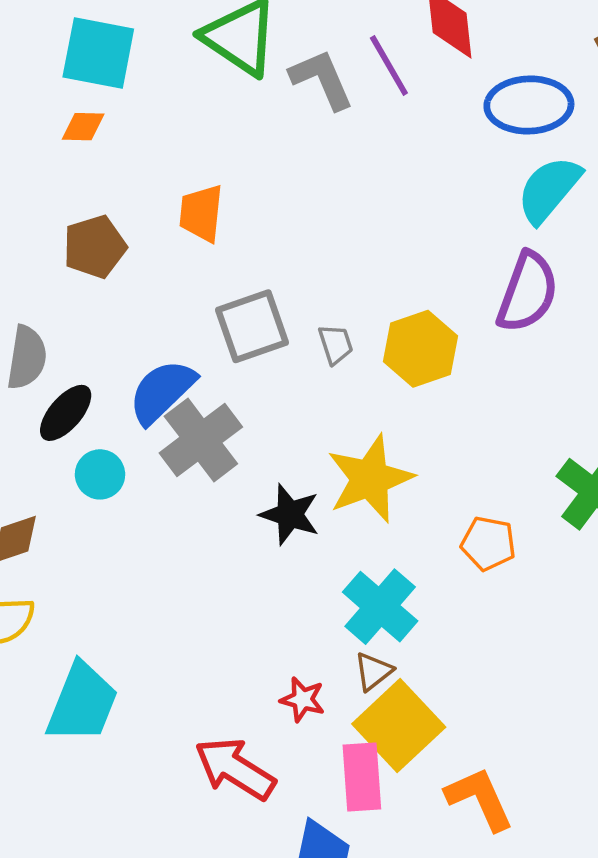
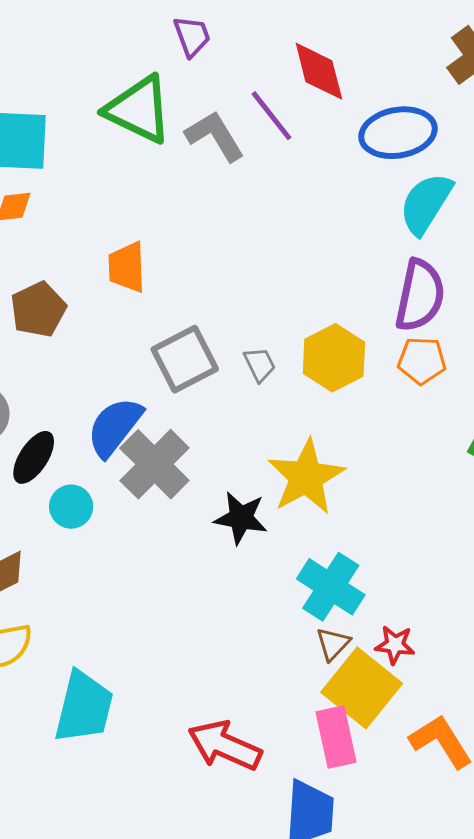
orange pentagon: (488, 543) -> (422, 361), moved
red star: (303, 700) -> (395, 645), moved

